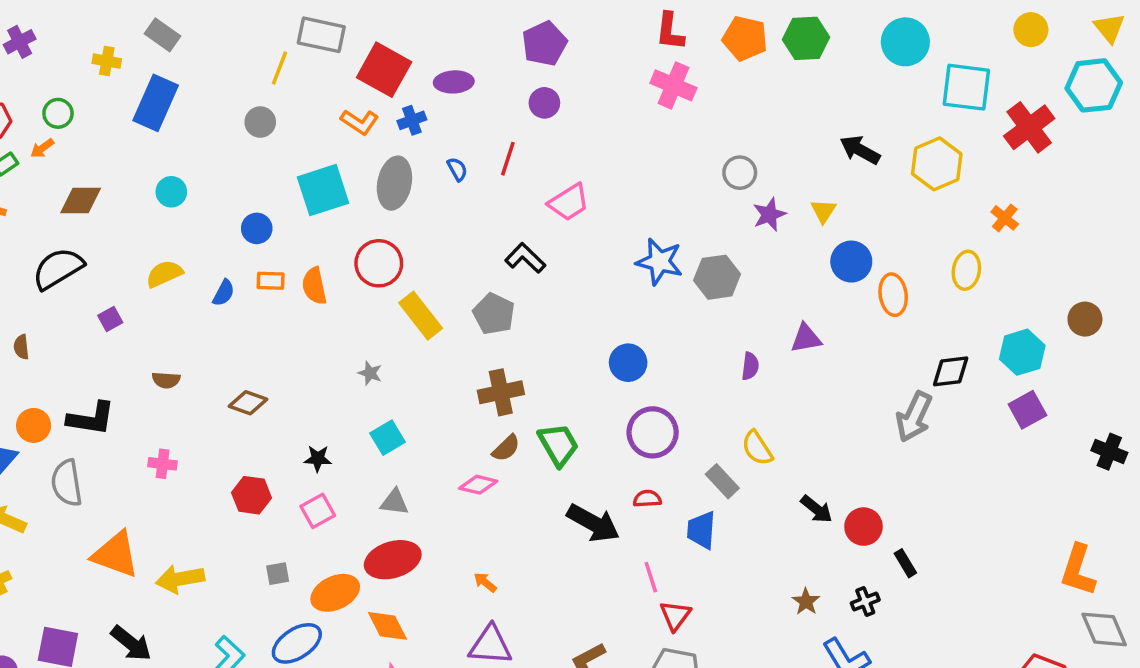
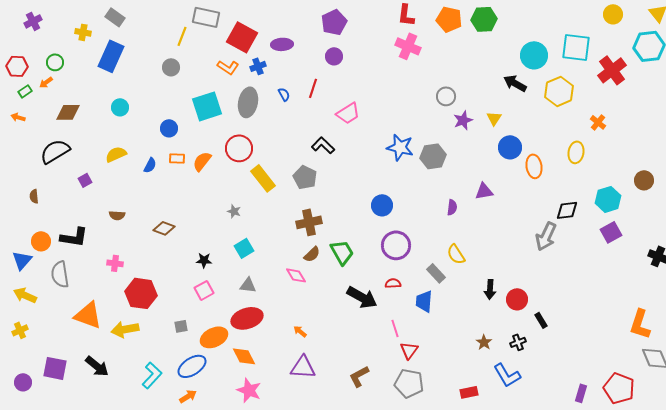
cyan circle: (905, 42) -> (534, 55), moved
orange semicircle: (314, 286) -> (202, 161), turned 50
pink diamond: (478, 485) -> (296, 275), turned 45
red hexagon: (251, 495) -> (141, 293), moved, size x1.4
black arrow: (816, 509) -> (490, 289), turned 54

